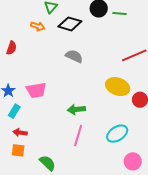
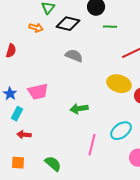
green line: (119, 14) -> (110, 27), moved
pink line: (78, 136) -> (92, 145), moved
orange square: (18, 150) -> (18, 163), moved

